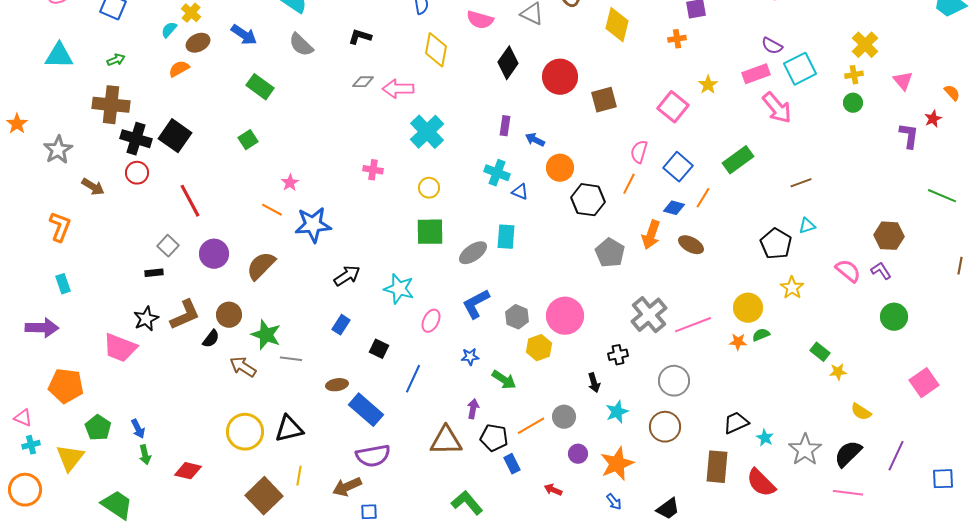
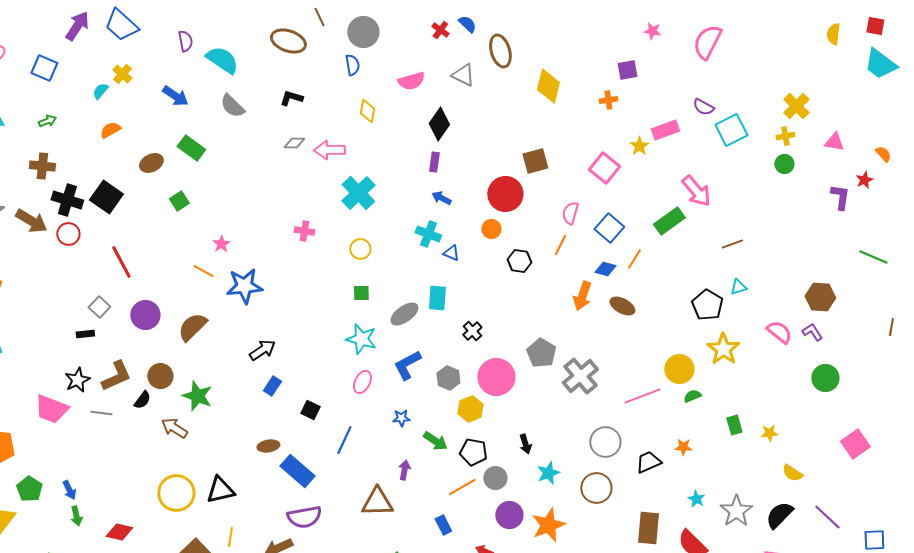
pink semicircle: (480, 20) -> (411, 81), turned -32
brown ellipse: (198, 43) -> (151, 163), moved
yellow diamond: (436, 50) -> (367, 111), size x0.7
pink rectangle: (756, 74) -> (665, 130), moved
red circle: (560, 77) -> (505, 194), moved
pink triangle: (903, 81) -> (834, 142), turned -40
brown cross: (111, 105) -> (42, 166), size x0.7
pink arrow: (777, 108) -> (696, 191), moved
purple rectangle: (505, 126) -> (434, 162), moved
blue arrow: (535, 140) -> (441, 198), moved
orange circle: (560, 168) -> (491, 229), size x0.7
brown arrow: (93, 187) -> (31, 221), moved, size x1.4
black hexagon: (588, 200) -> (519, 261), size x0.7
green square: (430, 232) -> (361, 293), size x0.6
gray pentagon: (610, 253) -> (541, 353), moved
black arrow: (347, 276) -> (262, 350), moved
yellow star: (792, 288) -> (723, 349), size x1.4
cyan star: (399, 289) -> (361, 339), moved
pink line: (693, 325) -> (642, 396), moved
orange star: (738, 342) -> (683, 447), moved
green rectangle: (820, 352) -> (734, 425), moved, turned 36
black cross: (618, 355) -> (472, 331), moved, turned -30
gray line: (291, 359) -> (101, 413), moved
black trapezoid: (736, 423) -> (648, 462), moved
black pentagon: (494, 438) -> (473, 452), moved
purple circle: (578, 454) -> (509, 515), size x1.4
purple line: (896, 456) -> (827, 517), turned -72

